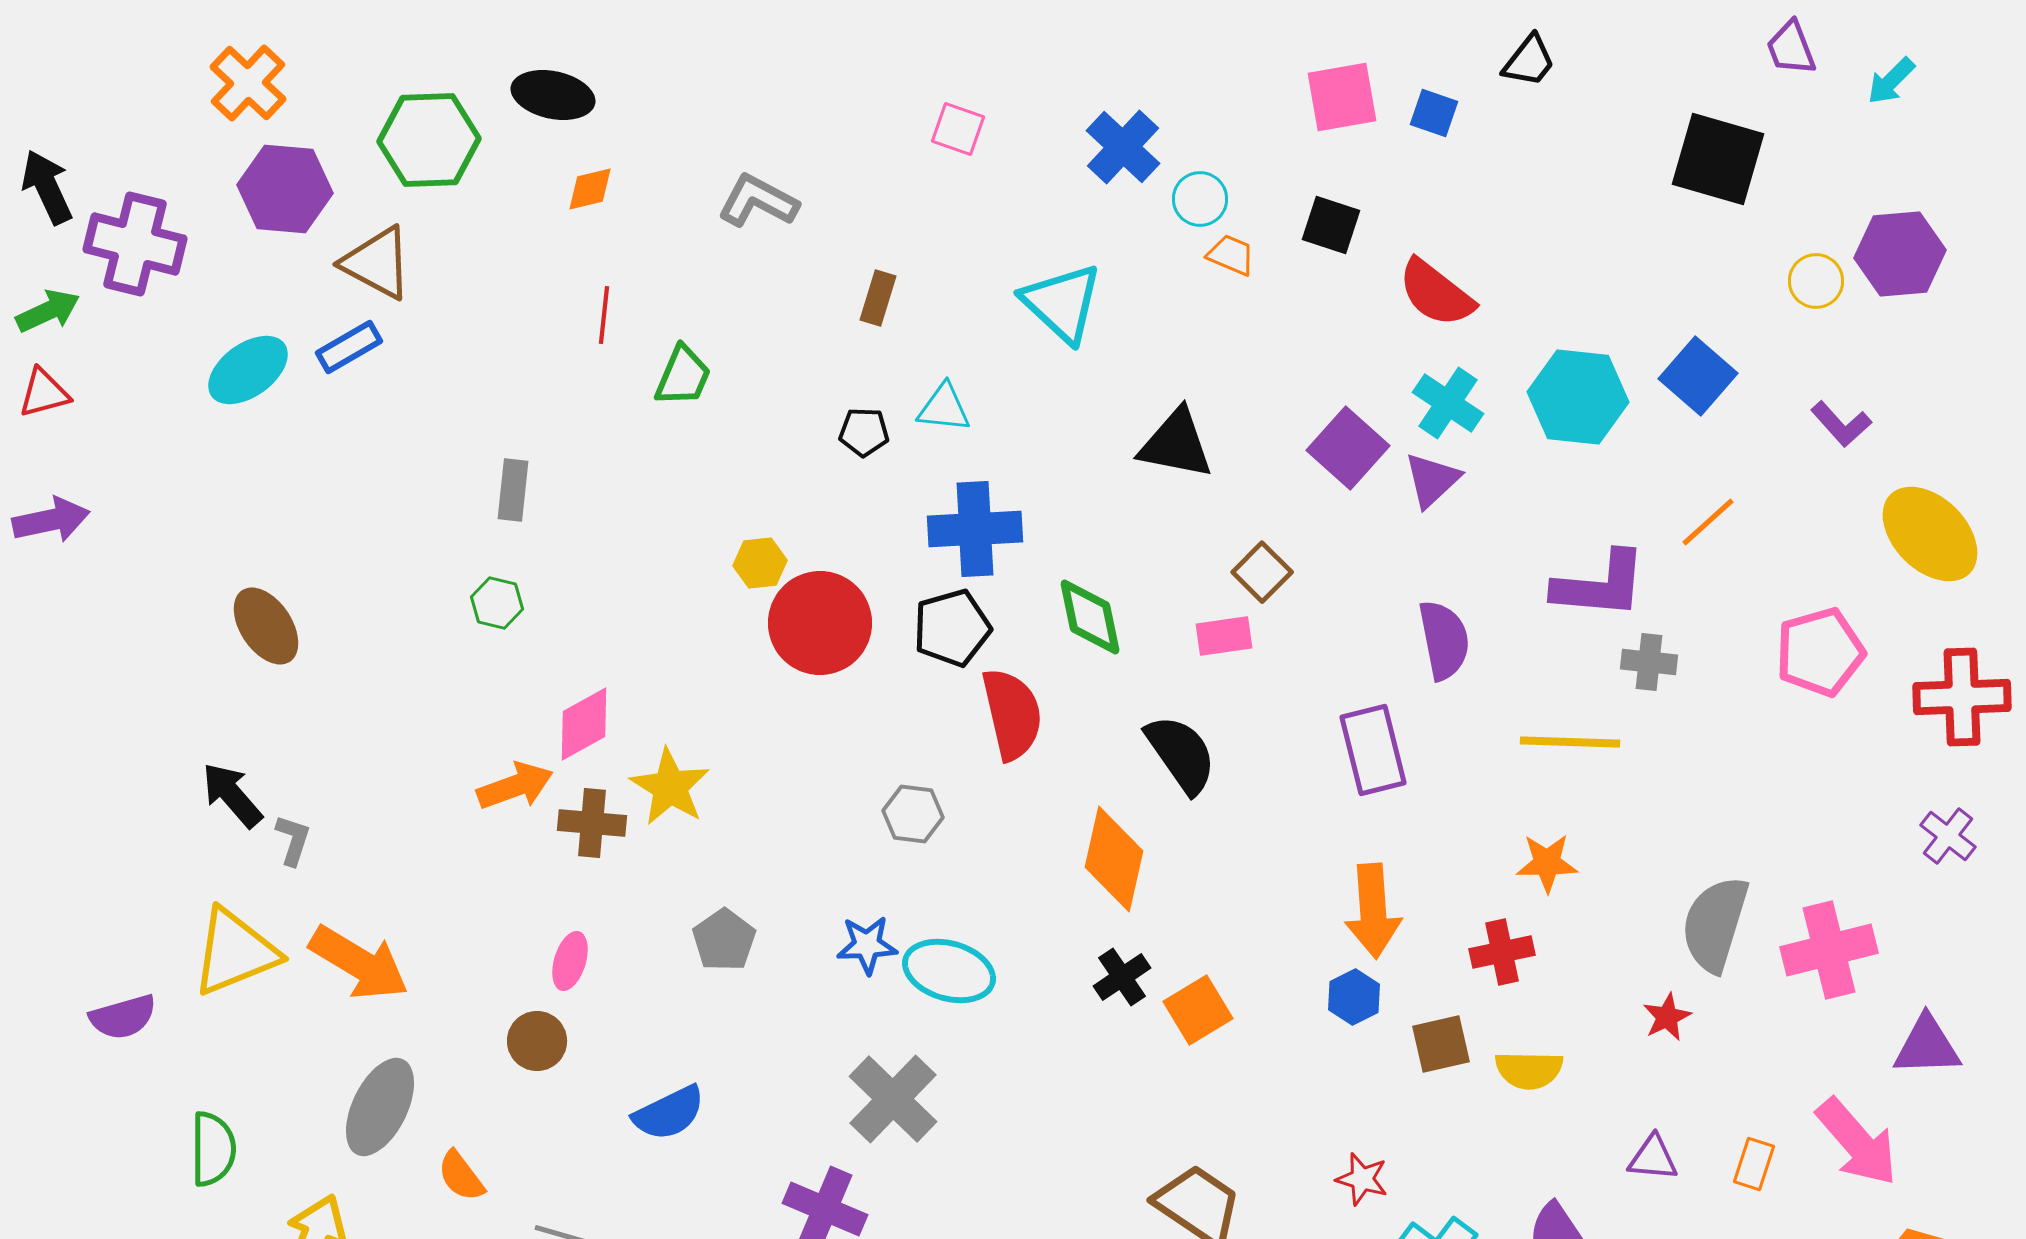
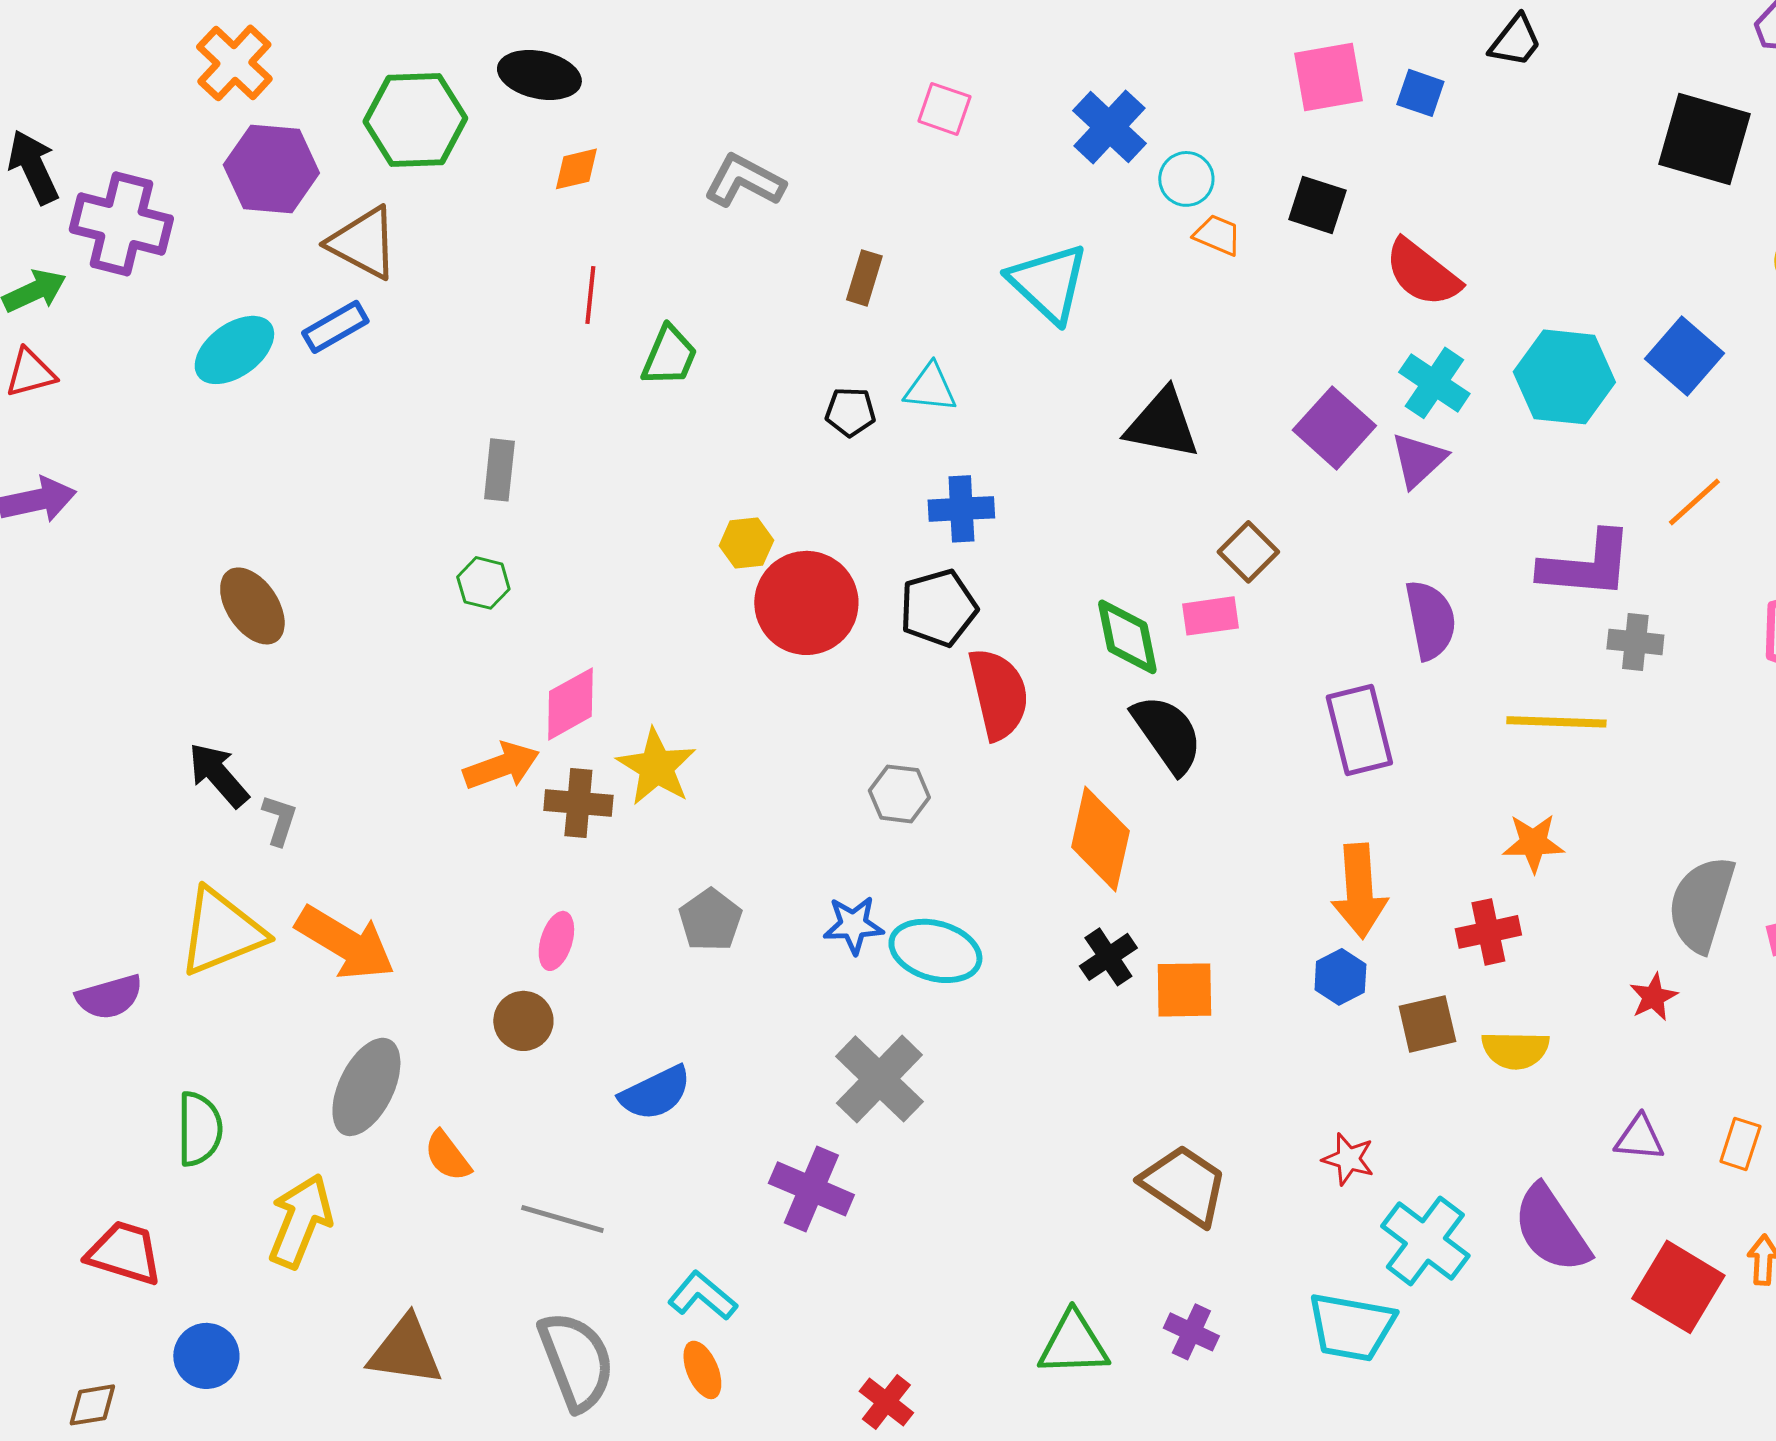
blue cross: (975, 529) -> (961, 509), size x0.7
green diamond: (1090, 617) -> (1127, 637), moved
orange square: (1198, 1010) -> (1184, 990), turned 30

